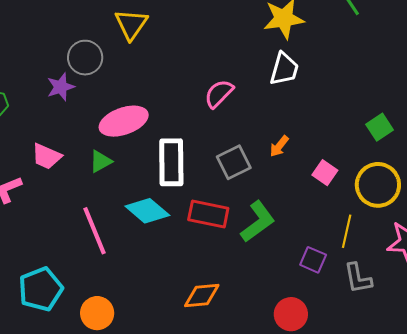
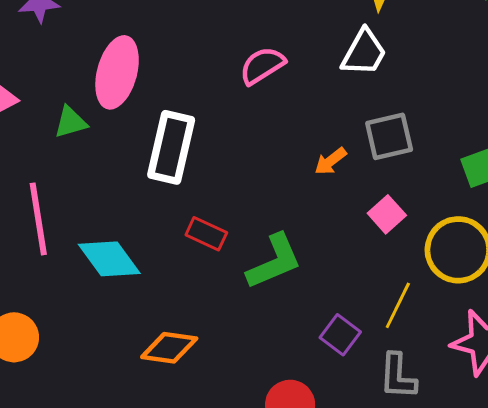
pink ellipse: (124, 121) -> (117, 72), turned -69
gray square: (234, 162) -> (389, 136), moved
cyan diamond: (147, 211) -> (109, 259), moved
red rectangle: (208, 214) -> (206, 234), size x0.7

